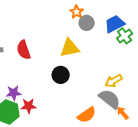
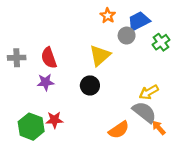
gray circle: (87, 23) -> (127, 36), moved
blue trapezoid: (115, 24) -> (139, 21), moved
yellow triangle: (70, 48) -> (100, 56), turned -30
purple star: (14, 93) -> (46, 82), moved

